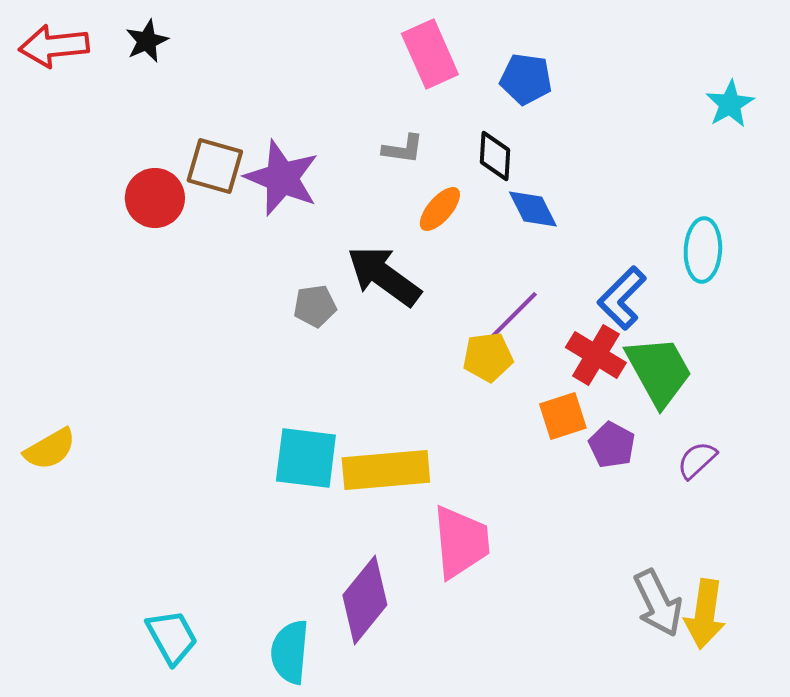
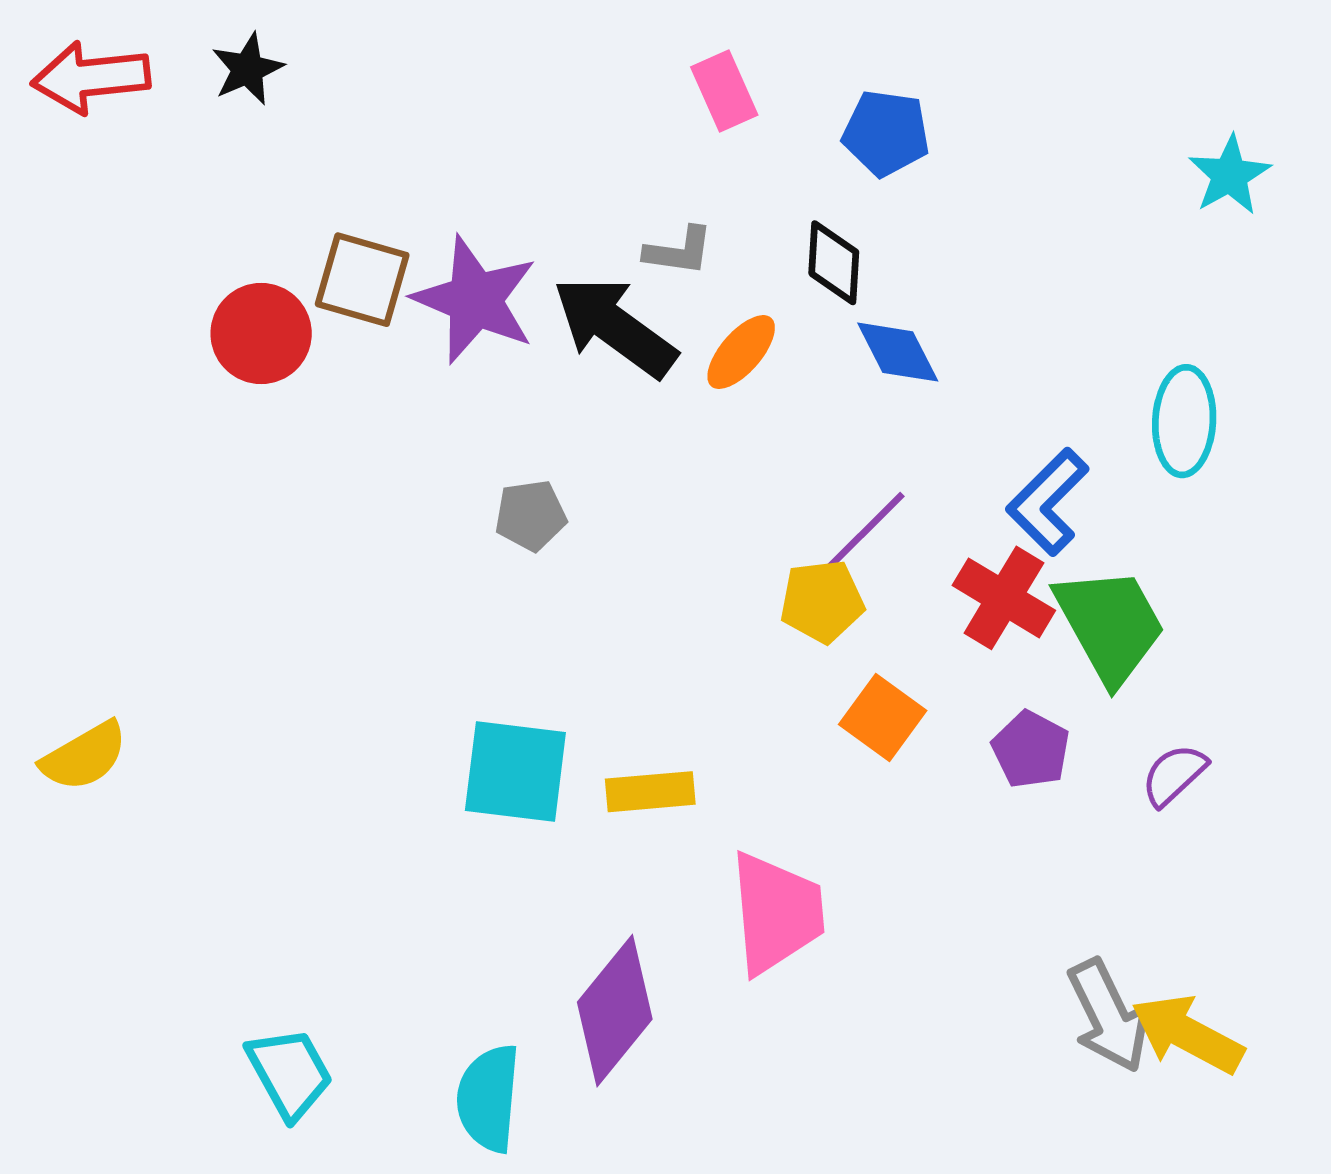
pink rectangle: (430, 54) -> (724, 91), size x0.7
black arrow: (384, 276) -> (615, 327), moved
orange square: (563, 416) -> (883, 718), moved, turned -36
yellow rectangle: (386, 470) -> (650, 792), size x0.6
yellow arrow: (705, 614) -> (1187, 1034), turned 110

